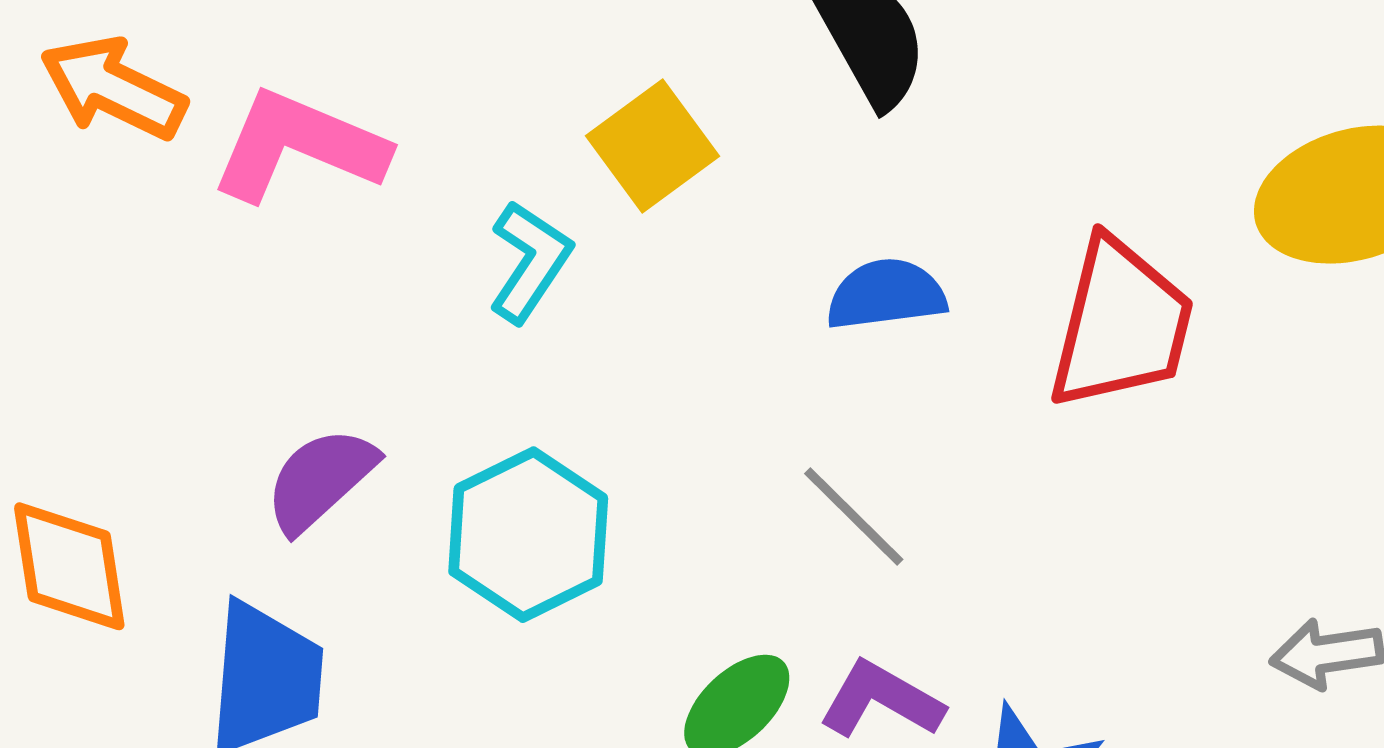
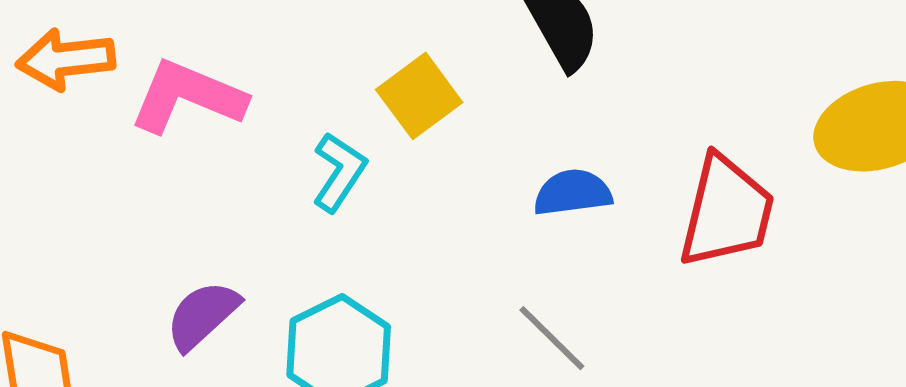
orange arrow: (113, 88) -> (66, 59), turned -32

